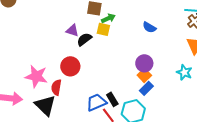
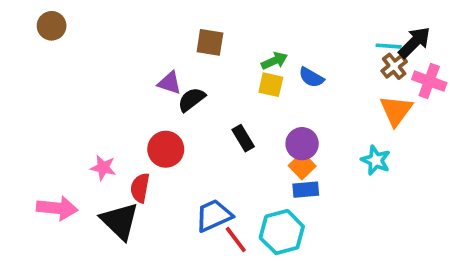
green arrow: (108, 18) -> (274, 61), moved
yellow square: (103, 29) -> (271, 85), moved
pink star: (36, 76) -> (103, 168), size x0.6
blue rectangle: (146, 88) -> (306, 190), turned 40
black rectangle: (112, 99) -> (243, 138), moved

